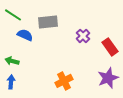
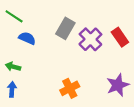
gray rectangle: (48, 22) -> (65, 28), moved, turned -54
purple cross: (83, 36) -> (90, 39), size x1.5
red rectangle: (110, 47) -> (120, 37), moved

